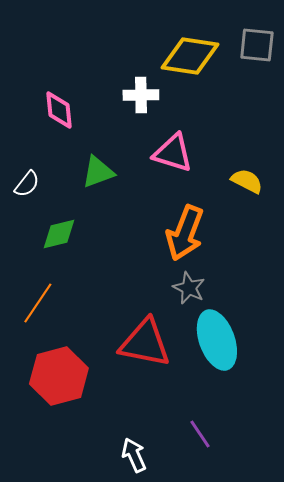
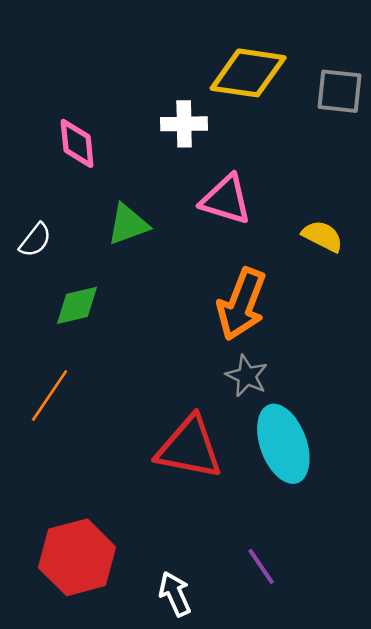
gray square: (257, 45) -> (339, 91), moved
red hexagon: (59, 376) -> (77, 557), moved

